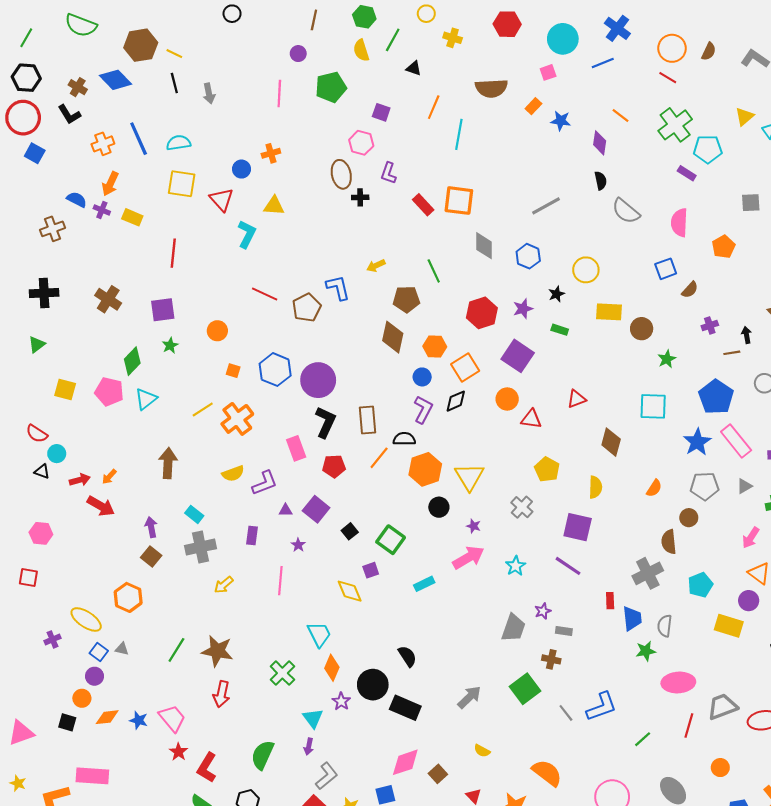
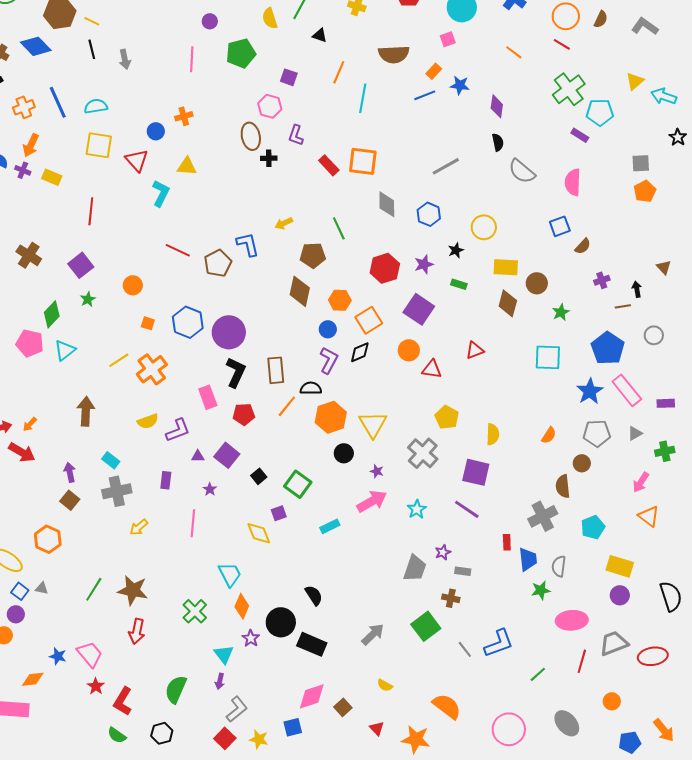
blue line: (603, 63) -> (425, 95), moved
orange line: (621, 115) -> (514, 52), moved
orange pentagon: (723, 247) -> (645, 191), moved
purple square: (163, 310) -> (81, 265), turned -30
brown diamond: (611, 442) -> (508, 303), moved
gray cross: (522, 507) -> (423, 453), size x1.4
purple circle: (749, 601) -> (620, 595), moved
orange diamond: (107, 717) -> (33, 679), moved

